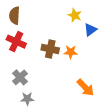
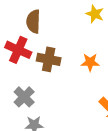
brown semicircle: (15, 16) -> (33, 21), moved
brown cross: (50, 49) -> (49, 59), moved

